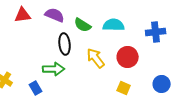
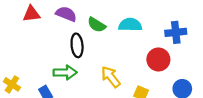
red circle: (128, 57) -> (158, 59), moved
yellow arrow: (96, 58) -> (111, 77), moved

